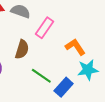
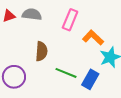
pink rectangle: (44, 28) -> (70, 20), moved

